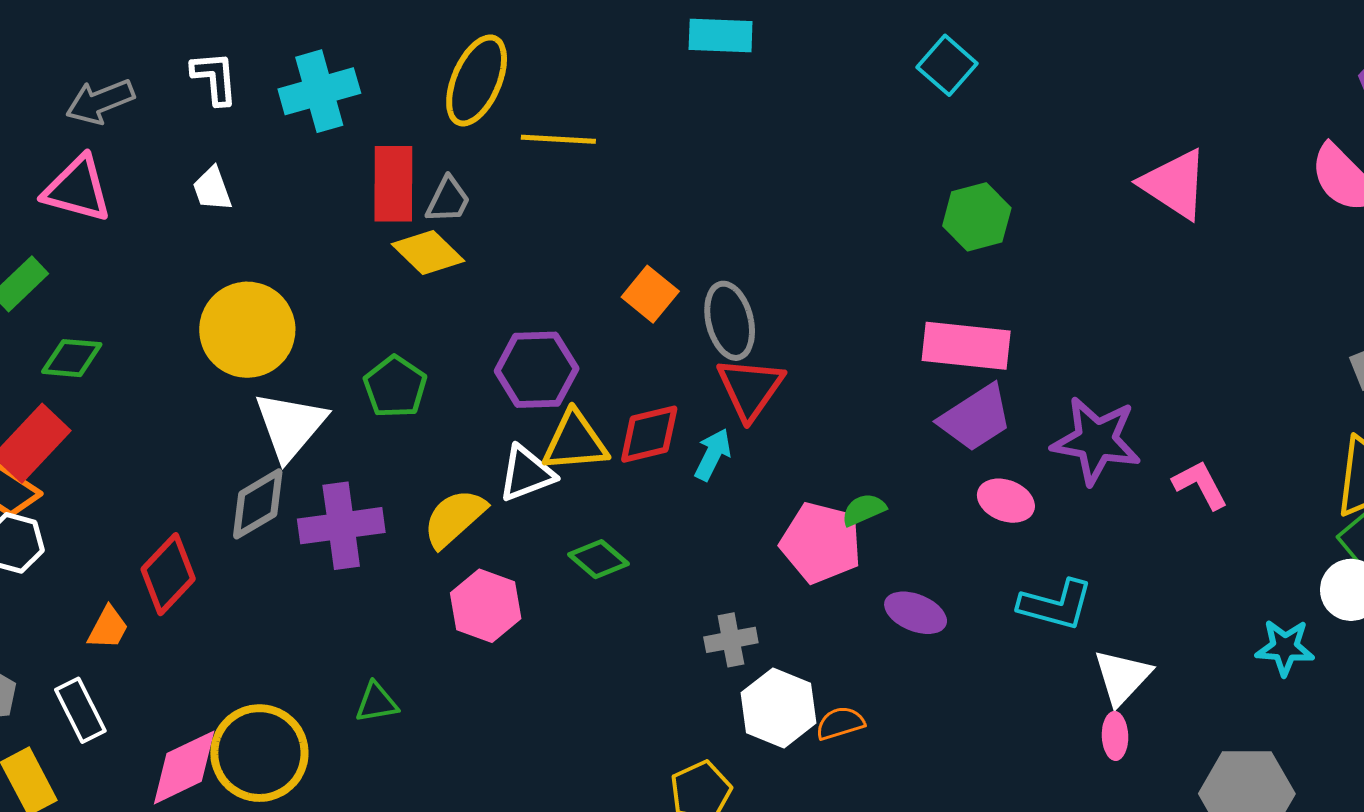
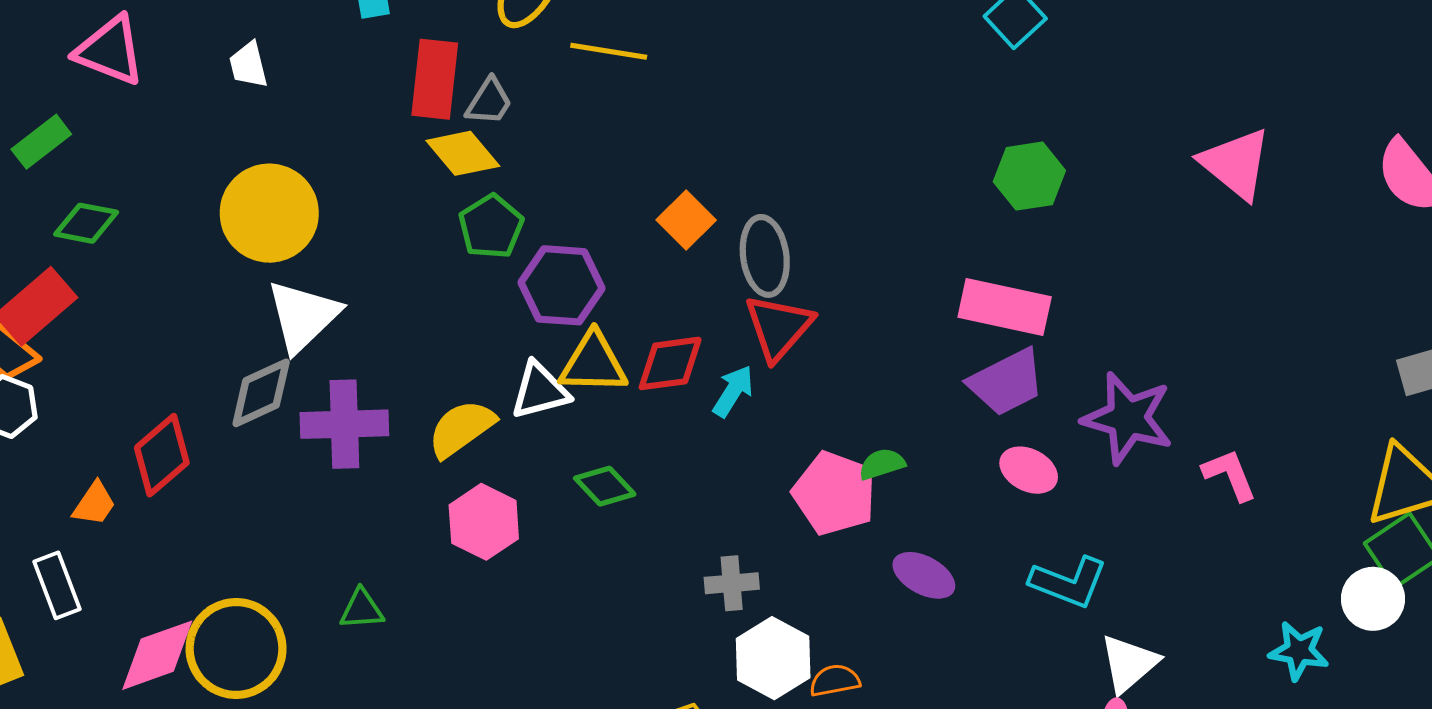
green pentagon: (395, 387) -> (491, 227), moved

